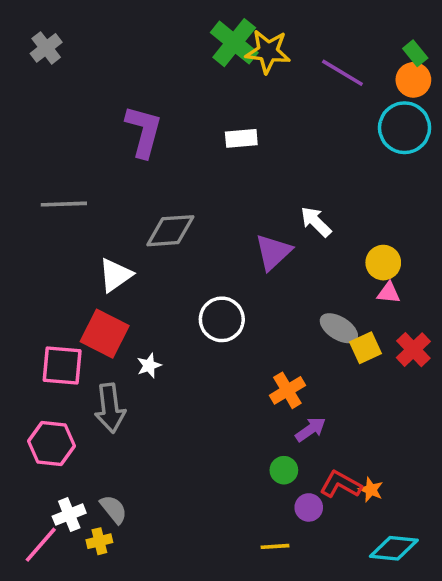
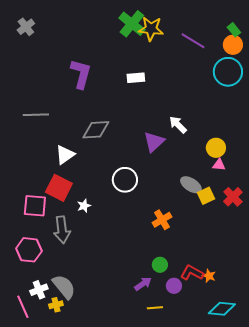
purple arrow: (310, 429) -> (143, 284), moved
gray semicircle: (114, 509) -> (64, 287), size x1.5
pink line: (41, 545) -> (23, 307), turned -65

